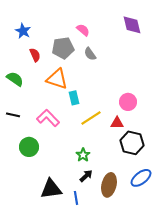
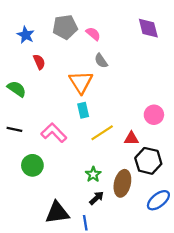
gray pentagon: (63, 48) -> (65, 27), moved
orange triangle: (57, 79) -> (81, 82), moved, turned 40
pink circle: (128, 102) -> (154, 115), moved
brown ellipse: (109, 185) -> (122, 183), moved

